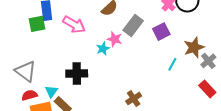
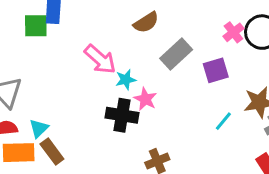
pink arrow: (74, 25) -> (100, 59), moved
pink star: (115, 39) -> (145, 99), moved
black cross: (77, 73) -> (122, 115), moved

